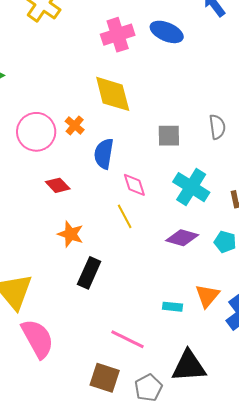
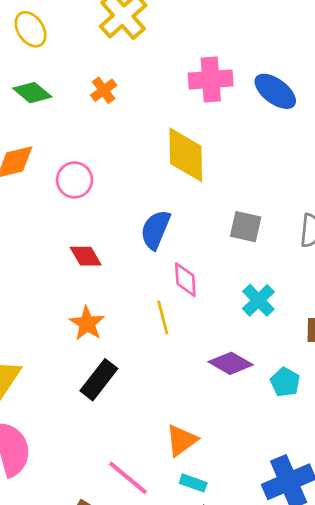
orange cross: (75, 125) -> (104, 90), moved
pink circle: (36, 132) -> (75, 180), size x0.7
cyan cross: (191, 187) -> (258, 300), size x0.7
orange triangle: (207, 296) -> (181, 440), moved
cyan rectangle: (172, 307) -> (193, 483), moved

